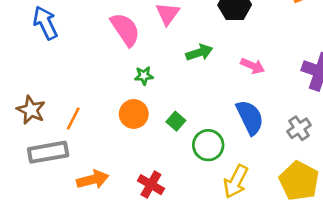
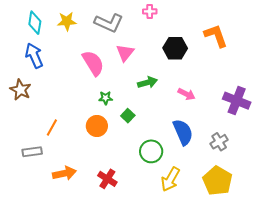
brown star: (31, 110) -> (20, 90), moved
green square: (176, 121) -> (128, 116), moved
gray rectangle: (48, 152) -> (32, 152), size x0.7

